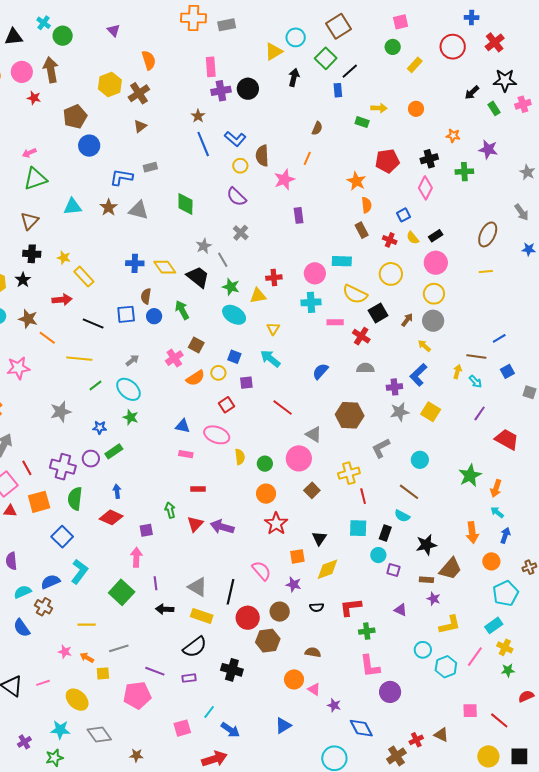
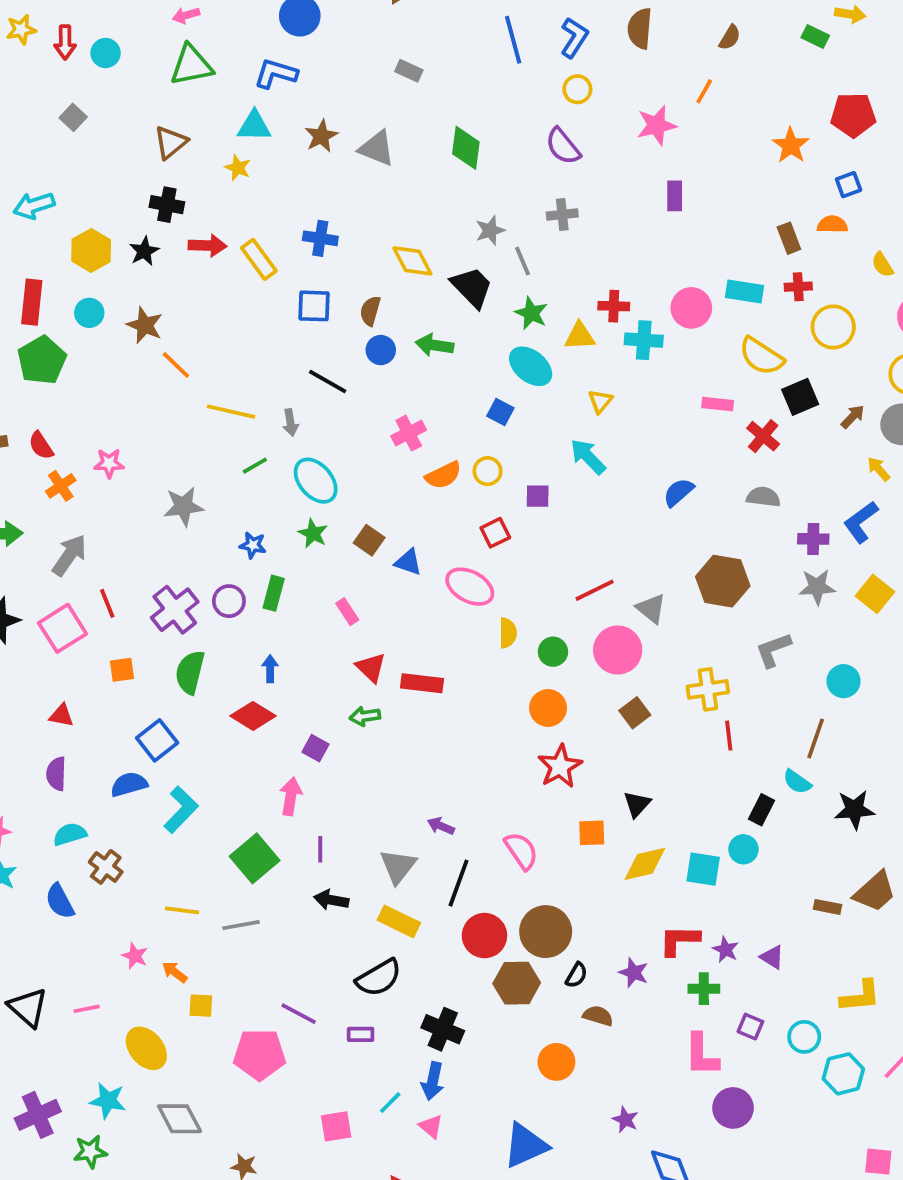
blue L-shape: (235, 139) -> (574, 38), turned -105
brown semicircle: (262, 156) -> (640, 28), moved
gray rectangle: (150, 167) -> (409, 71), turned 32
blue L-shape: (121, 177) -> (276, 74), moved
orange semicircle: (367, 205) -> (832, 224), moved, turned -91
blue square: (404, 215) -> (849, 185), moved
gray cross: (241, 233) -> (562, 215), turned 35
red cross: (390, 240) -> (798, 287), moved, turned -32
yellow star: (64, 258) -> (238, 168), moved
blue cross: (135, 263) -> (320, 238), moved
red arrow: (62, 300) -> (207, 246), moved
cyan cross: (311, 302) -> (644, 340), moved
green arrow: (182, 310) -> (434, 345), turned -60
blue square: (126, 314) -> (314, 306), moved
black line: (93, 324) -> (328, 382), moved
brown square: (196, 345) -> (369, 540), moved
blue square: (234, 357) -> (500, 412), moved
gray arrow: (132, 360) -> (290, 423), moved, turned 112
pink star: (18, 368) -> (109, 463), moved, size x0.7
red line: (283, 408) -> (595, 590), moved, turned -70
green rectangle: (114, 451) -> (274, 593), turned -48
pink rectangle: (186, 454) -> (347, 612), moved, turned 40
purple cross: (63, 467) -> (175, 610), turned 30
red rectangle: (198, 489) -> (422, 683), size x1.5
brown line: (409, 492) -> (816, 738), turned 65
orange square: (39, 502) -> (122, 670), size x0.6
green arrow: (170, 510) -> (365, 716), turned -91
red triangle: (10, 511) -> (61, 716), moved
red triangle: (195, 524) -> (371, 668), moved, turned -36
purple arrow: (222, 527) -> (441, 826), moved, size x0.6
cyan square: (358, 528) -> (703, 869), moved
purple square: (146, 530) -> (316, 748), turned 32
black star: (426, 545) -> (855, 810), moved
purple square: (393, 570) -> (750, 1027), moved
blue semicircle: (50, 582) -> (129, 784), moved
purple star: (293, 584) -> (634, 973), moved
gray triangle: (198, 587) -> (398, 866), turned 30
purple star: (434, 599) -> (726, 950), moved
black semicircle: (317, 607) -> (576, 975), moved, turned -64
brown circle: (280, 612) -> (546, 932), size x1.4
gray line: (119, 648) -> (241, 925), moved
pink triangle: (314, 689) -> (431, 1126), moved
blue triangle: (283, 726) -> (525, 1145), size x1.5
blue arrow: (230, 730) -> (433, 1081), moved, turned 60
purple cross: (24, 742) -> (38, 1115), size x1.6

